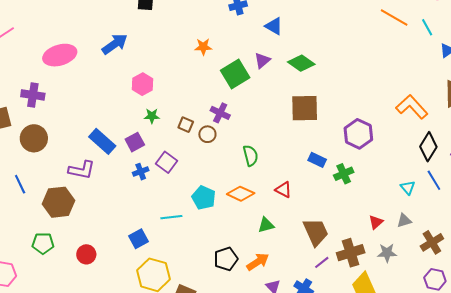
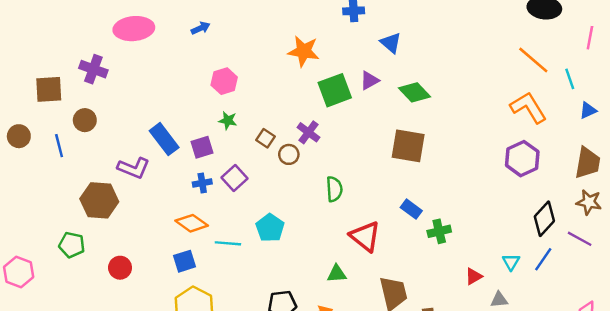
blue arrow: (115, 44) -> (201, 28), size x0.6
orange star: (203, 47) -> (304, 51), size x1.5
orange L-shape: (412, 107) -> (528, 108), moved
purple hexagon: (358, 134) -> (522, 159), moved
brown circle: (34, 138) -> (85, 120), size x0.7
blue line: (434, 180) -> (543, 259), turned 55
blue line: (20, 184) -> (59, 146), moved
red triangle: (283, 190) -> (365, 236), size x1.6
orange diamond: (241, 194) -> (192, 223), moved
red triangle: (376, 222) -> (474, 276), moved

